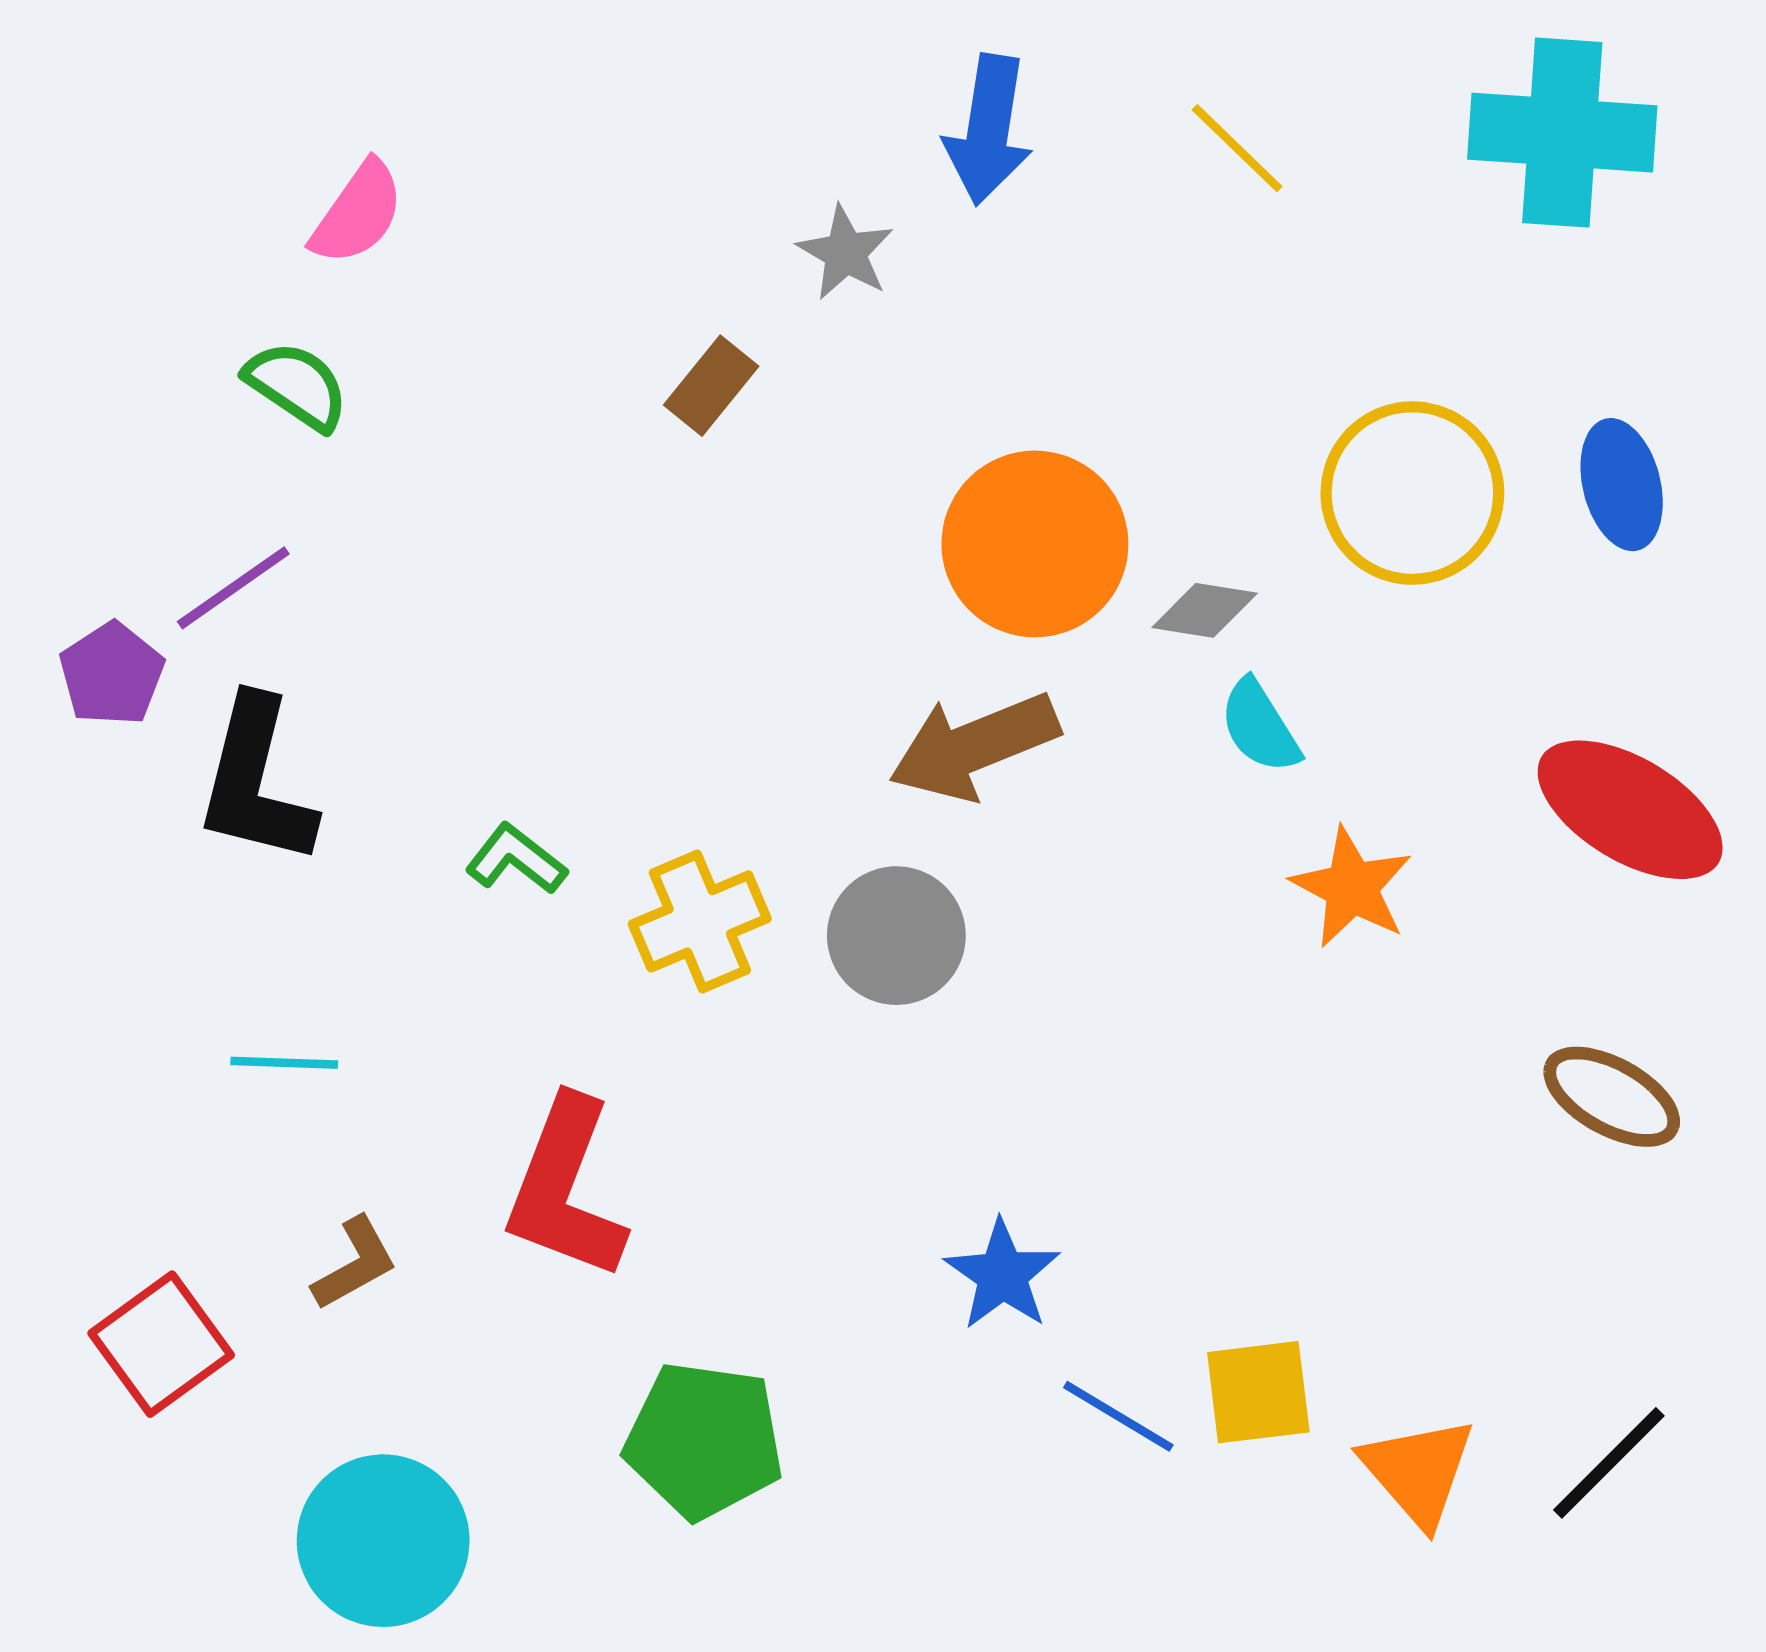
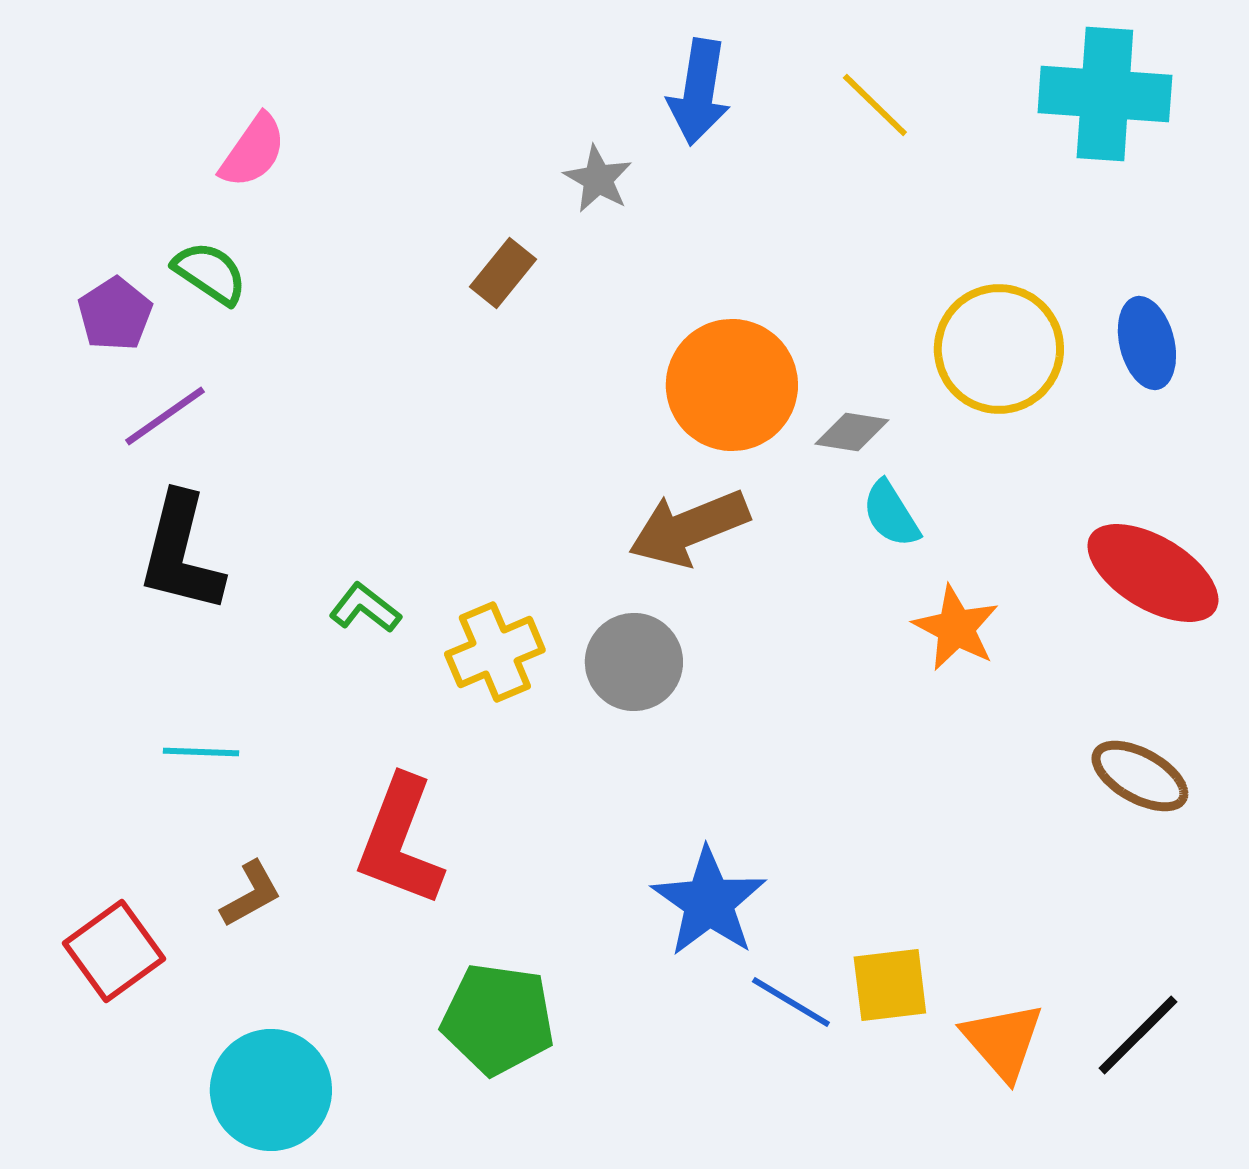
purple pentagon: (112, 674) -> (115, 314), moved
blue star: (1002, 1275) -> (709, 902), size x1.4

